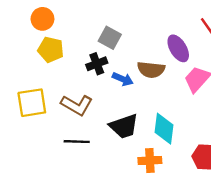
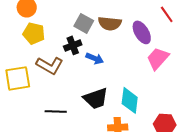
brown semicircle: (151, 70) -> (110, 23), moved
brown L-shape: (77, 105) -> (50, 65), moved

